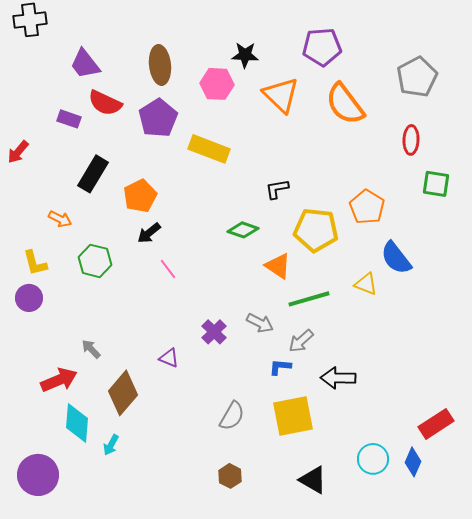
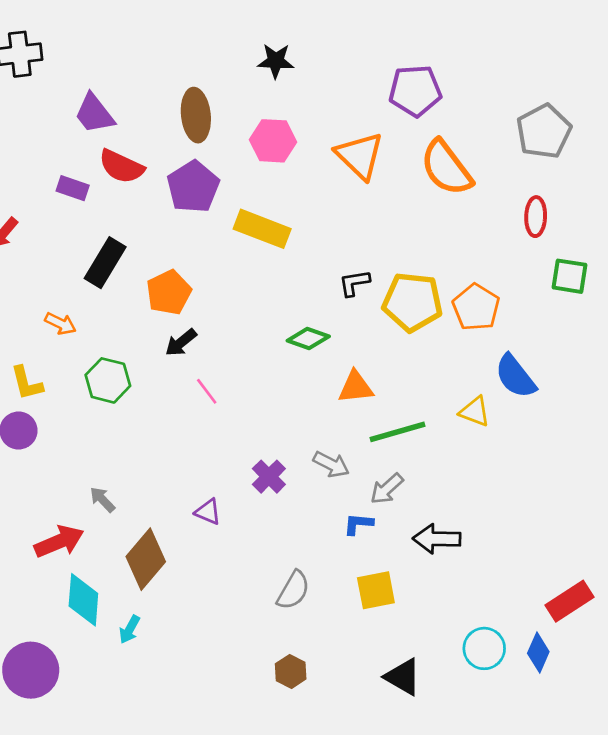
black star: (245, 55) -> (276, 61), moved
yellow pentagon: (316, 230) -> (412, 302), moved
orange triangle: (278, 266) -> (356, 387), turned -40
yellow square: (293, 416) -> (376, 590), size x0.7

